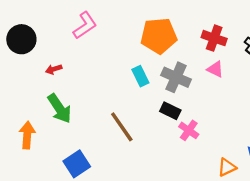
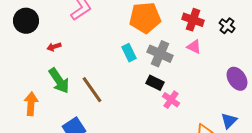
brown line: (122, 127) -> (92, 90), moved

